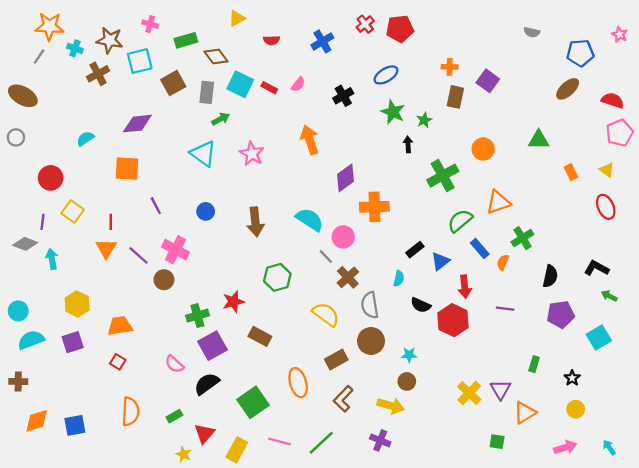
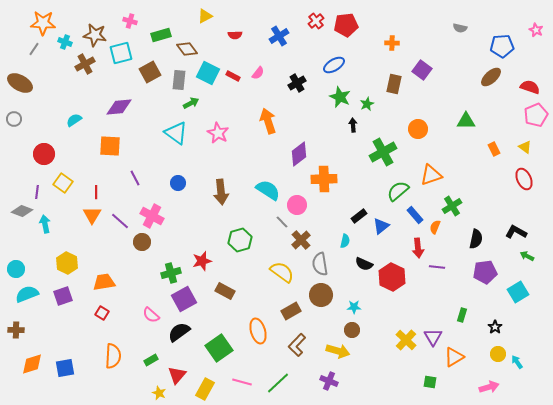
orange cross: (450, 67) -> (392, 43), moved
red arrow: (465, 287) -> (418, 248), moved
cyan arrow: (609, 447) -> (517, 362), moved

